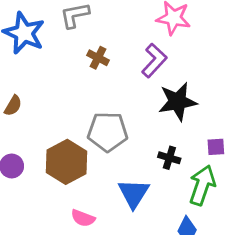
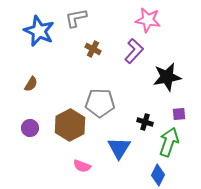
black star: (178, 102) -> (167, 77), moved

